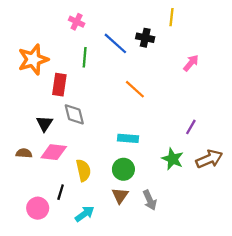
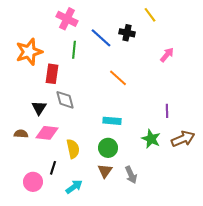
yellow line: (171, 17) -> (150, 15), turned -42
pink cross: (77, 22) -> (67, 19), size x1.5
purple line: (191, 127) -> (167, 111), turned -32

